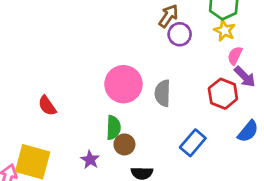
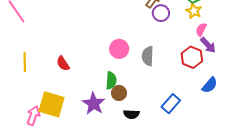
pink circle: (123, 84) -> (119, 49), size x0.7
blue rectangle: (193, 143) -> (171, 104), moved
purple star: (90, 160) -> (94, 104), size x1.6

